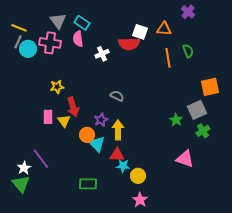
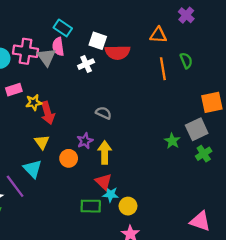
gray triangle: (58, 21) -> (46, 57), moved
white square: (140, 32) -> (98, 41), moved
red arrow: (73, 107) -> (48, 113), moved
pink rectangle: (48, 117) -> (14, 90), moved, turned 72
cyan triangle: (97, 144) -> (33, 169), moved
red triangle: (117, 155) -> (104, 182), turned 42
pink triangle: (185, 159) -> (200, 221), moved
green rectangle: (88, 184) -> (91, 206), moved

